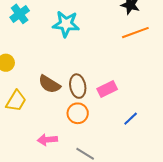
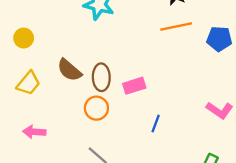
blue line: (131, 119) -> (156, 123), turned -35
pink arrow: (47, 140) -> (34, 132), moved

